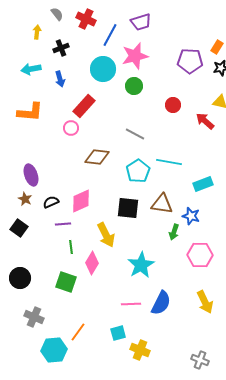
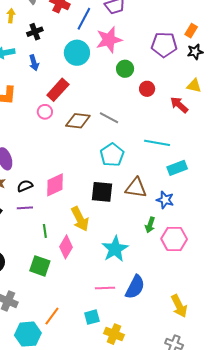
green circle: (134, 86) -> (125, 69), moved
brown diamond: (97, 157) -> (78, 121), moved
cyan line: (169, 162) -> (157, 143), moved
purple line: (63, 224) -> (25, 208), moved
green arrow: (174, 232) -> (150, 225), moved
yellow arrow: (205, 302) -> (179, 306), moved

